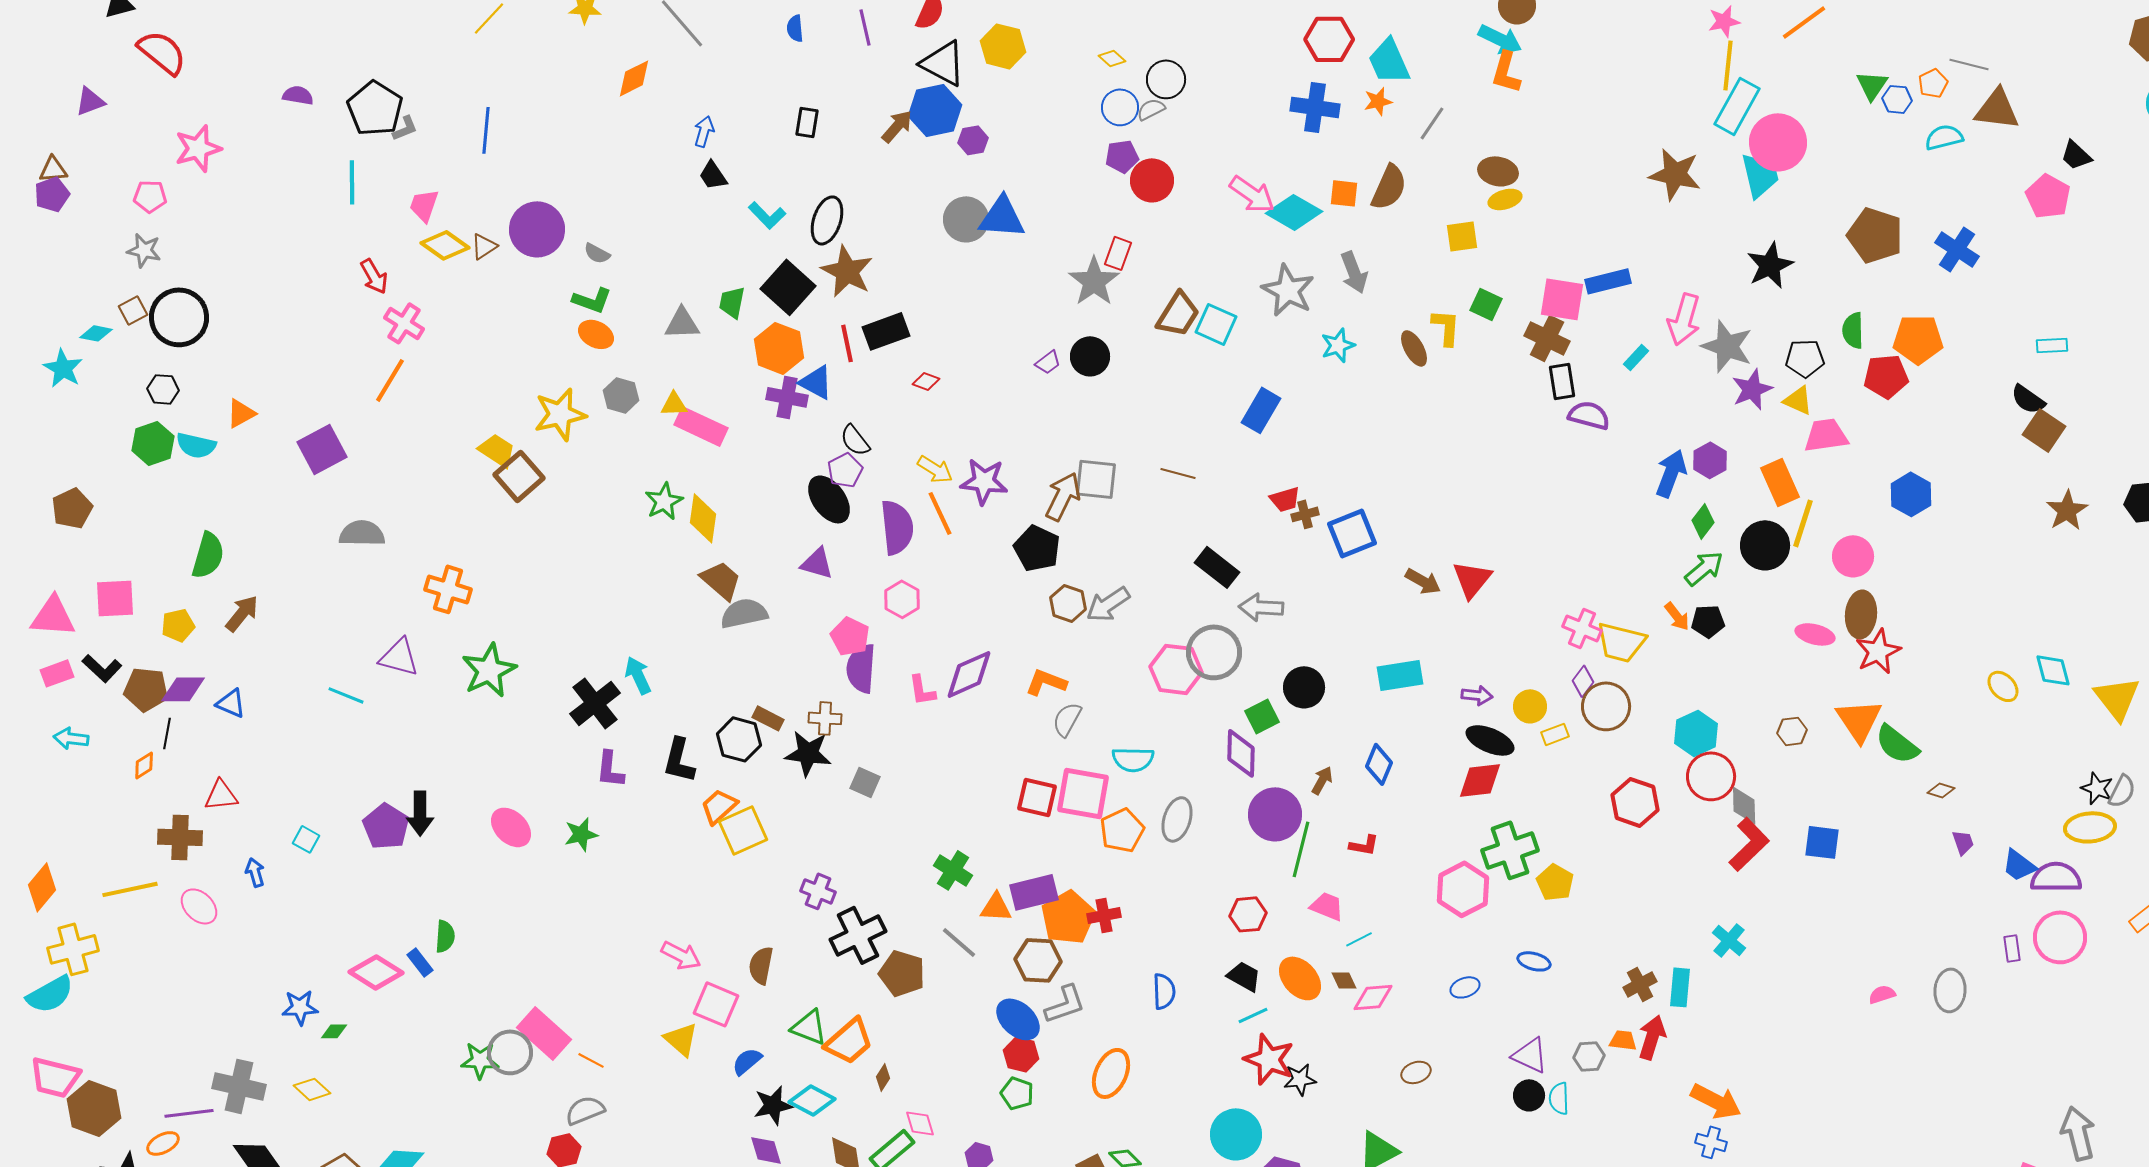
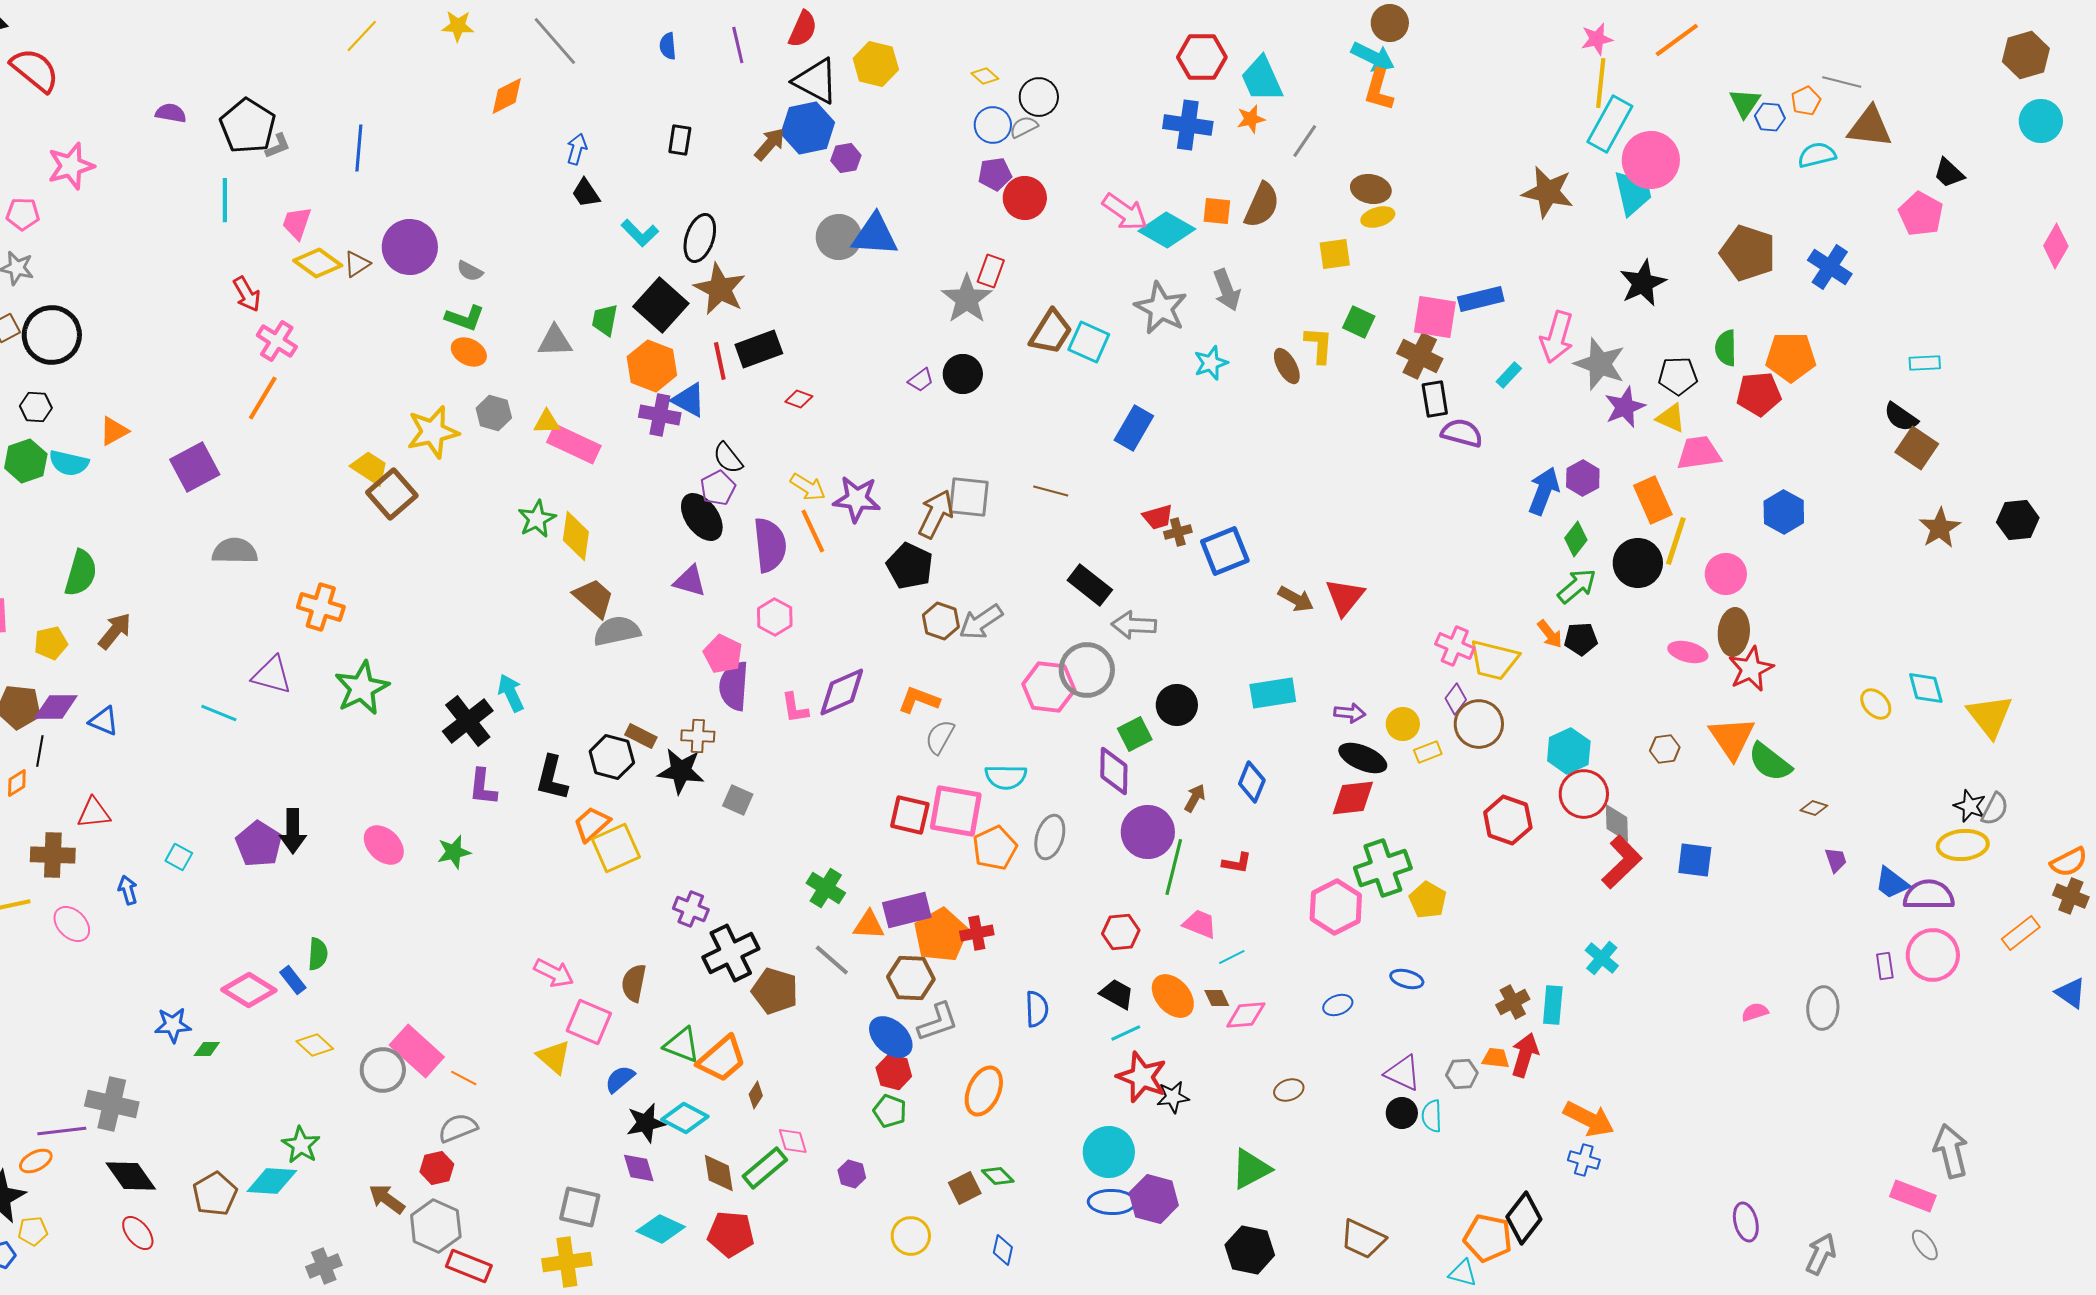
green star: (480, 1060) -> (301, 1145), moved, turned 30
yellow diamond: (312, 1089) -> (315, 1045), moved

